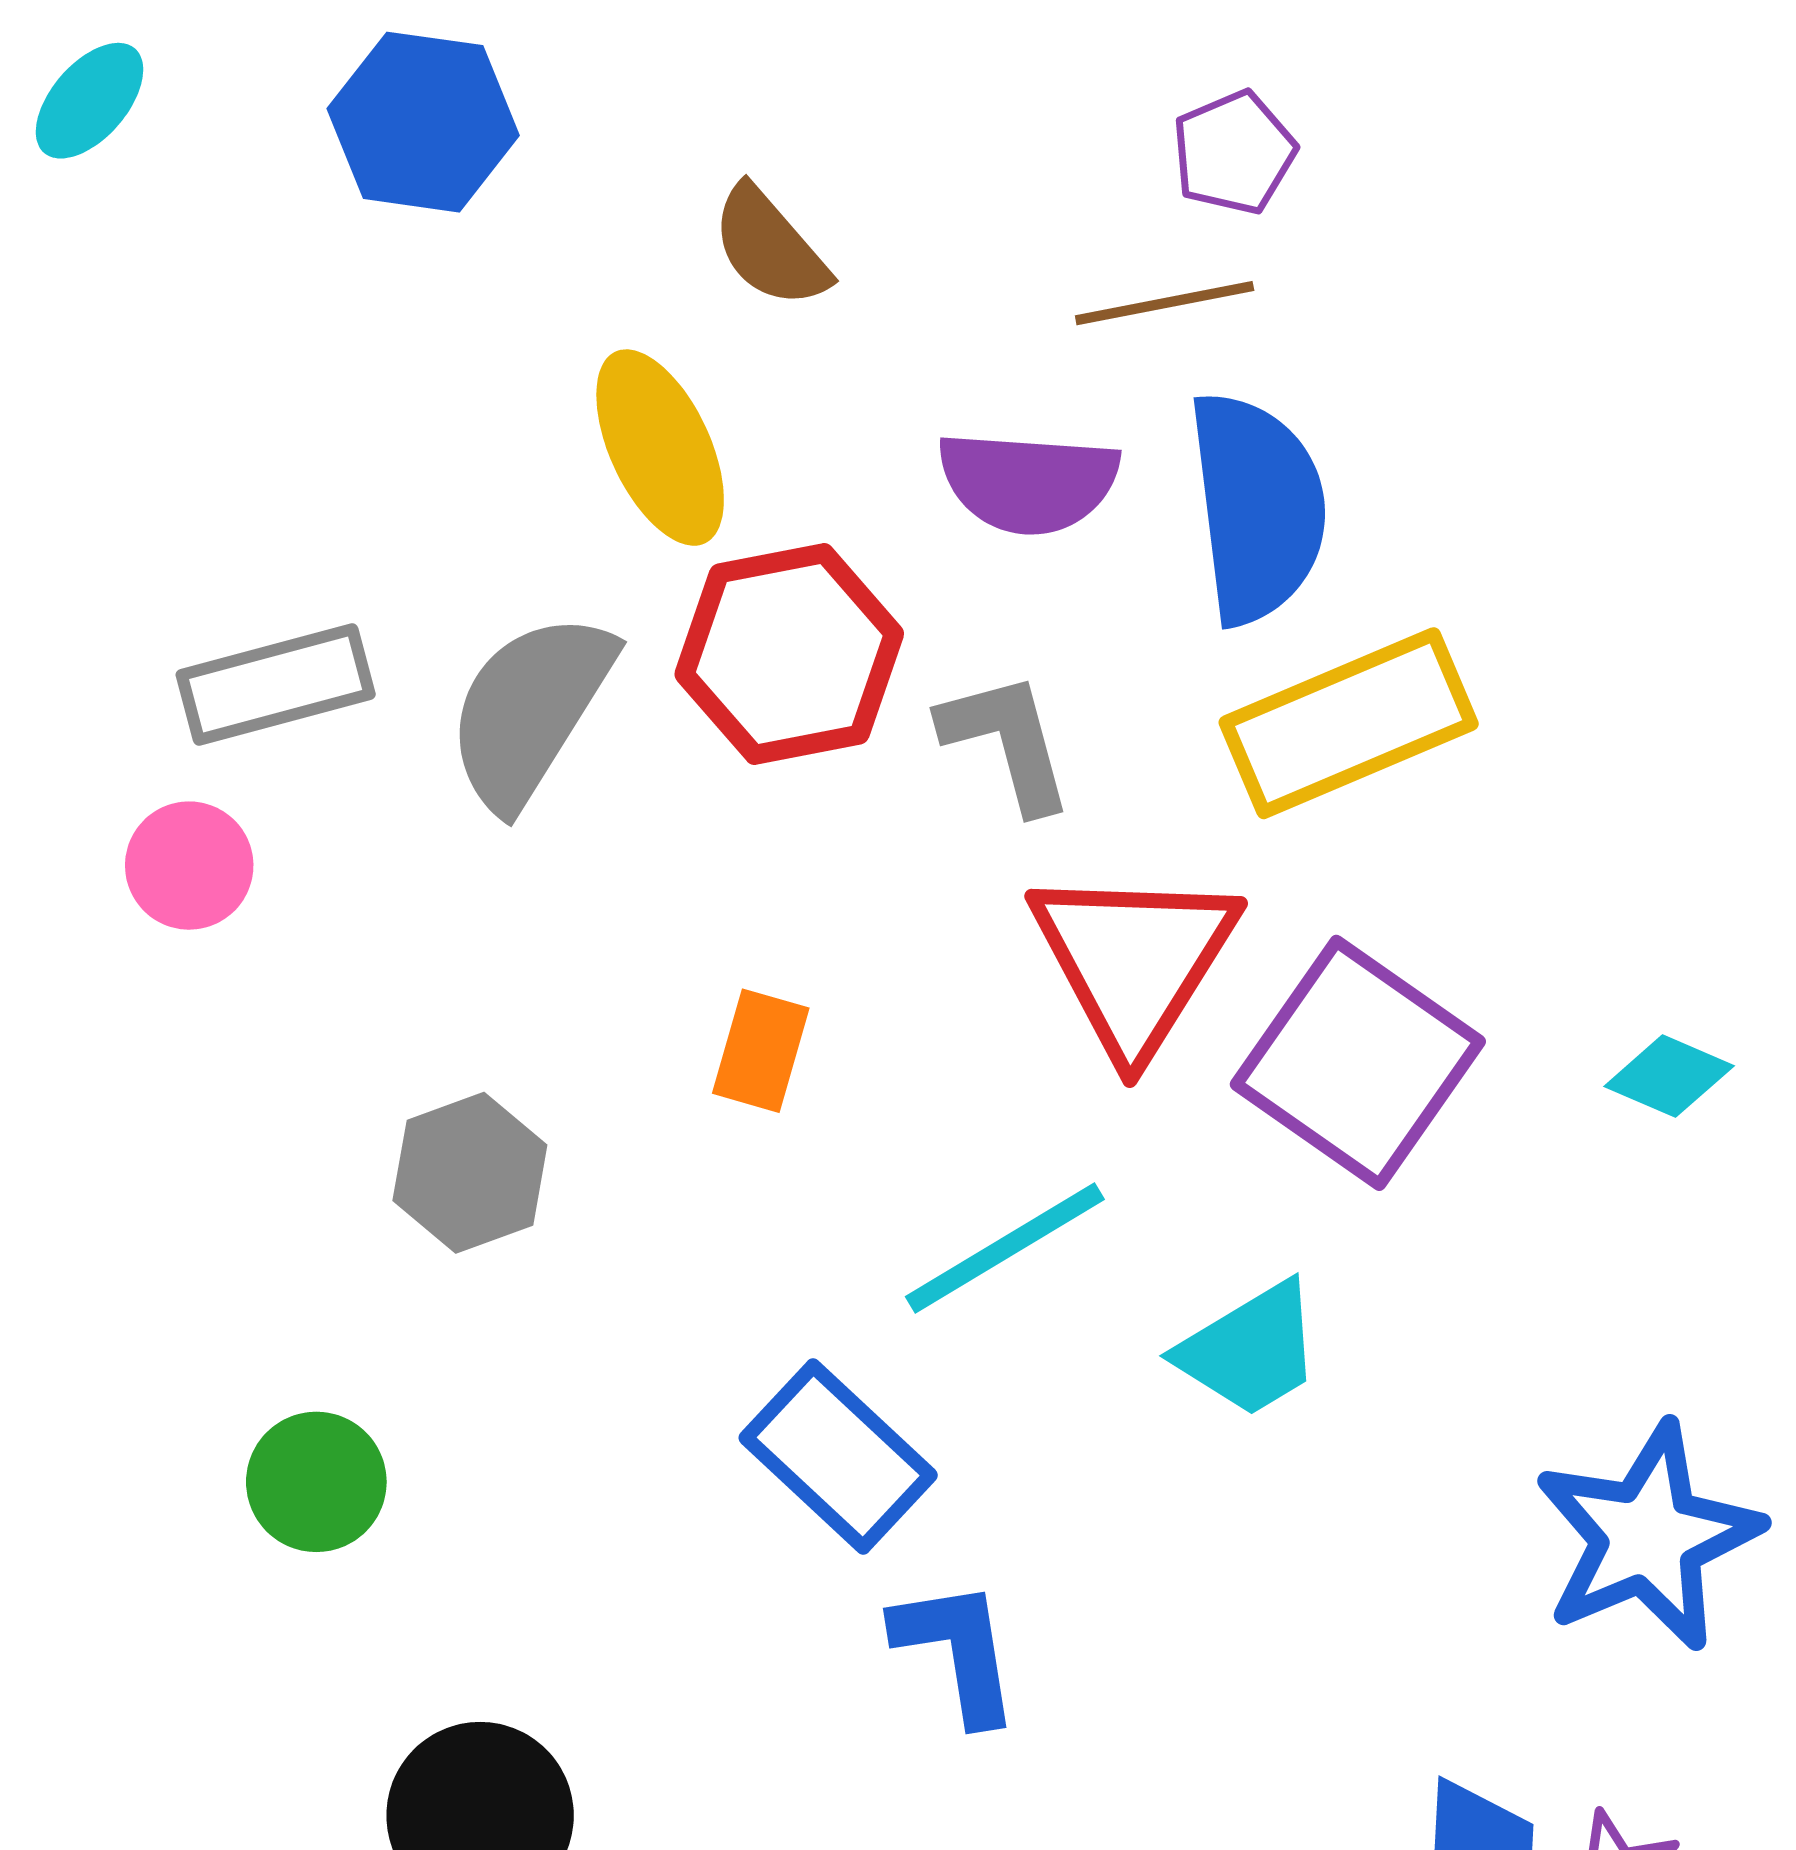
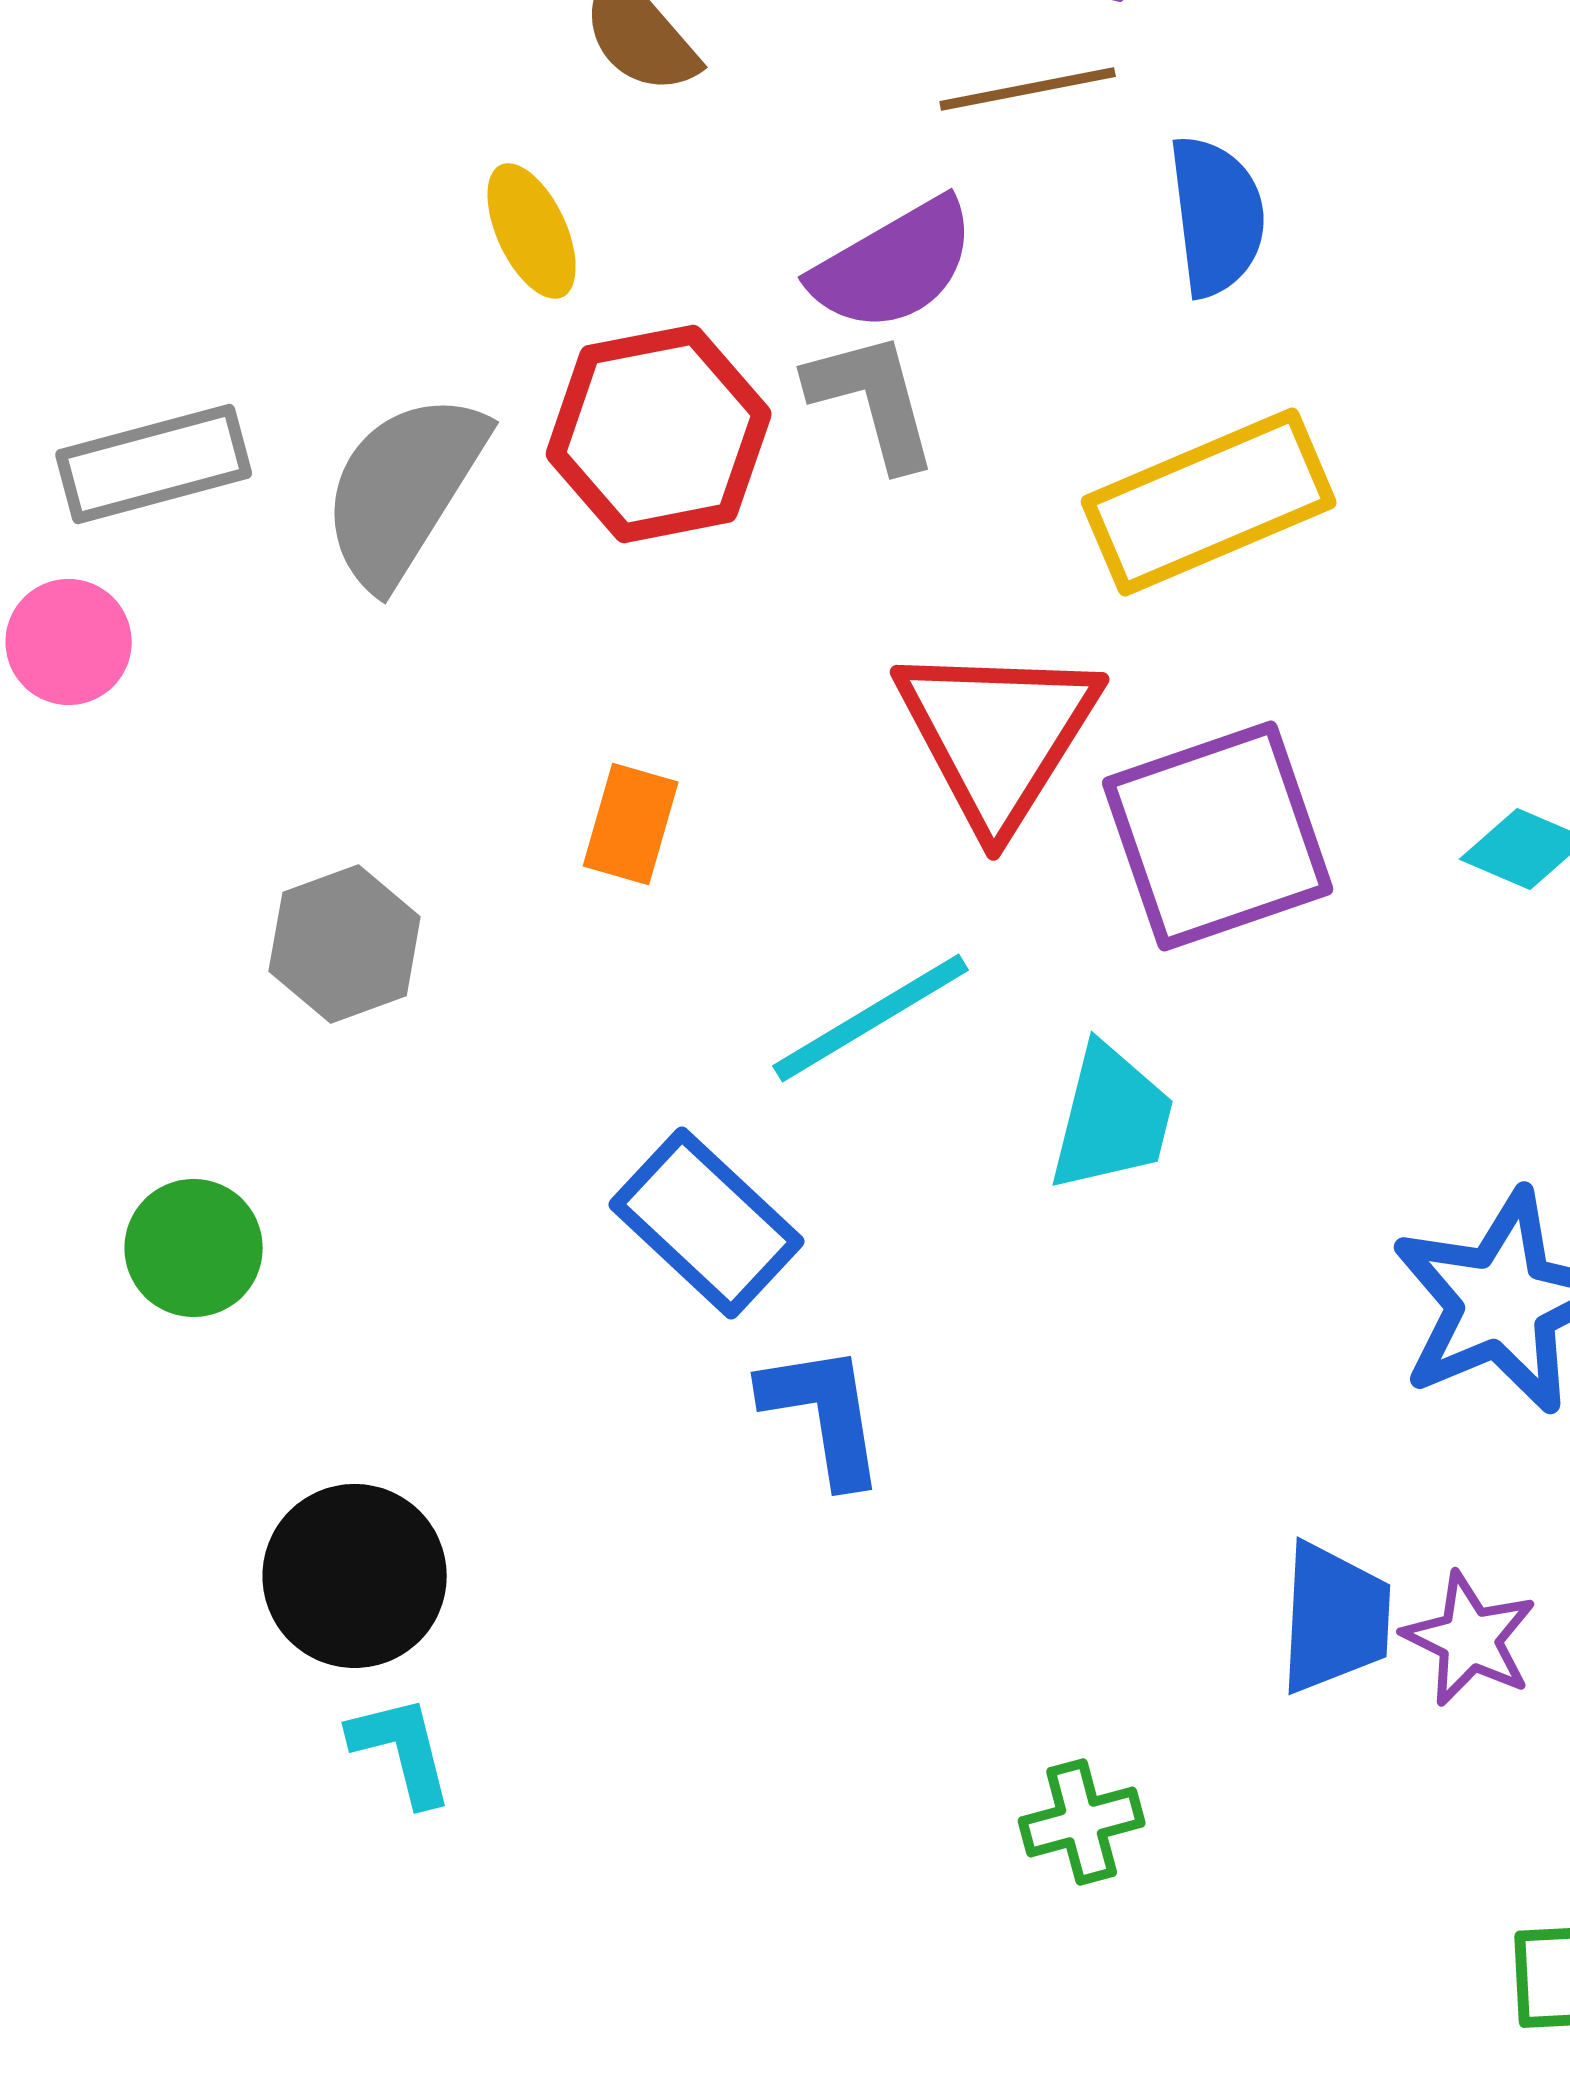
yellow ellipse: (660, 448) -> (532, 231), size x0.7
purple semicircle: (1028, 482) -> (894, 265), turned -34
blue semicircle: (1257, 508) -> (1217, 216), moved, size x0.7
gray L-shape: (1007, 741) -> (873, 400), moved
purple square: (1358, 1063) -> (1218, 836), turned 36
cyan trapezoid: (1250, 1350) -> (1112, 1118), turned -45

